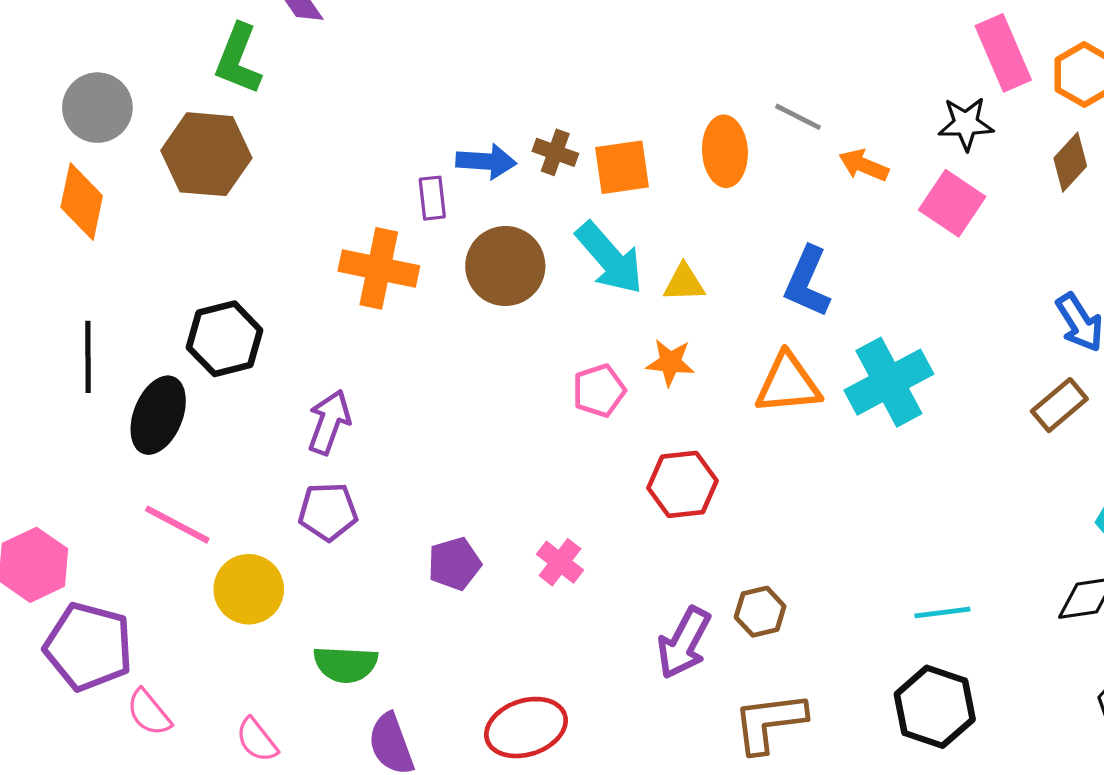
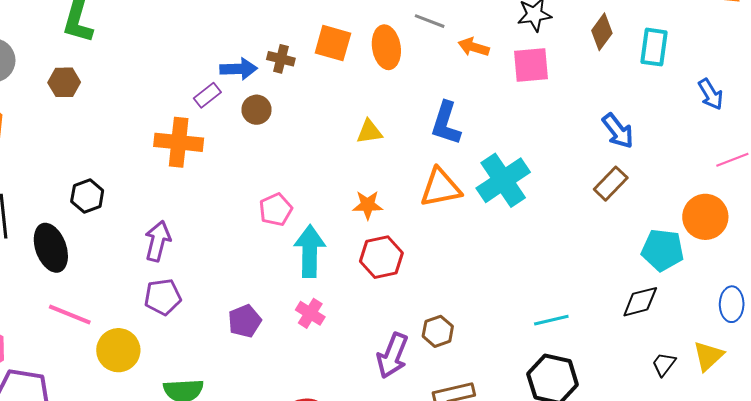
brown hexagon: (206, 154) -> (64, 82), size x0.6
orange square: (622, 167) -> (333, 43), moved, turned 30
purple rectangle: (432, 198) -> (207, 95), turned 64
pink square: (952, 203) -> (531, 65), turned -33
cyan arrow: (610, 258) -> (310, 251), moved, turned -132
brown circle: (505, 266) -> (257, 110), moved, size x0.6
black hexagon: (225, 339) -> (87, 196), size x0.7
orange star: (670, 362) -> (368, 205), moved
pink pentagon: (599, 391) -> (276, 210), moved
black ellipse: (158, 415) -> (51, 248), turned -36

